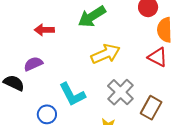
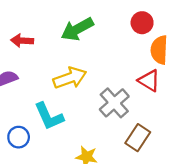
yellow arrow: (106, 54) -> (70, 78), moved
gray cross: (120, 92) -> (114, 103), moved

